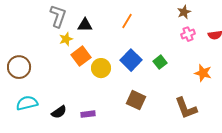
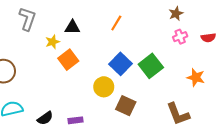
gray L-shape: (58, 16) -> (27, 19), moved
green square: (160, 62) -> (151, 66), size x1.6
yellow circle: (101, 68) -> (104, 87), moved

